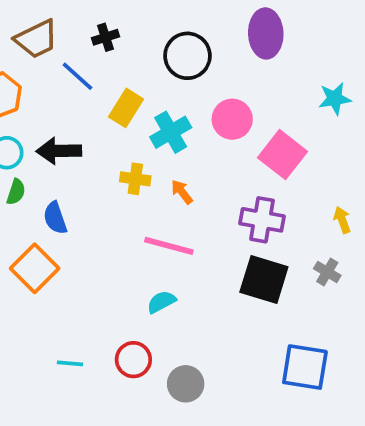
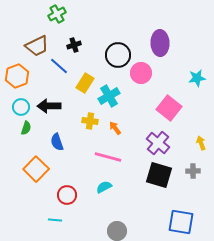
pink circle: (232, 119) -> (141, 73), moved
blue semicircle: (55, 218) -> (57, 142), moved
purple cross: (262, 220) -> (158, 143), turned 30
gray cross: (327, 272) -> (193, 171), turned -32
red circle: (133, 360) -> (67, 195), moved

